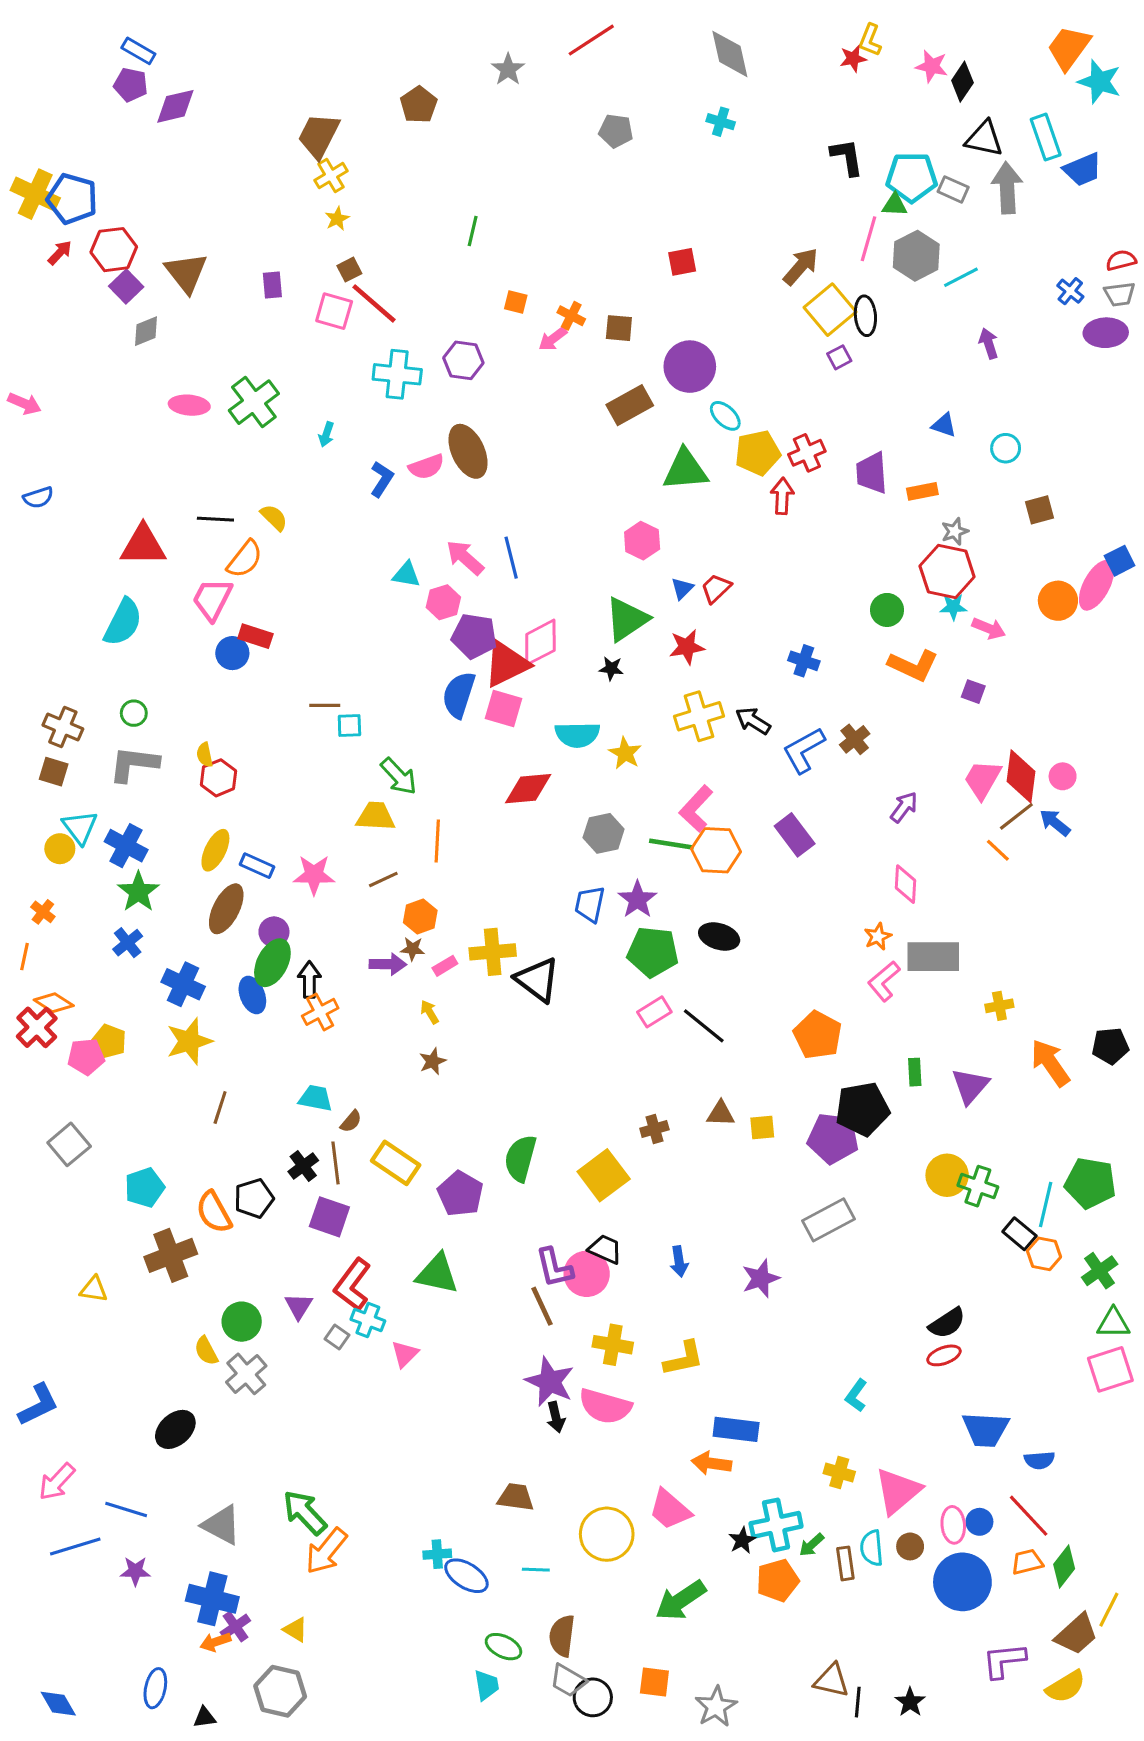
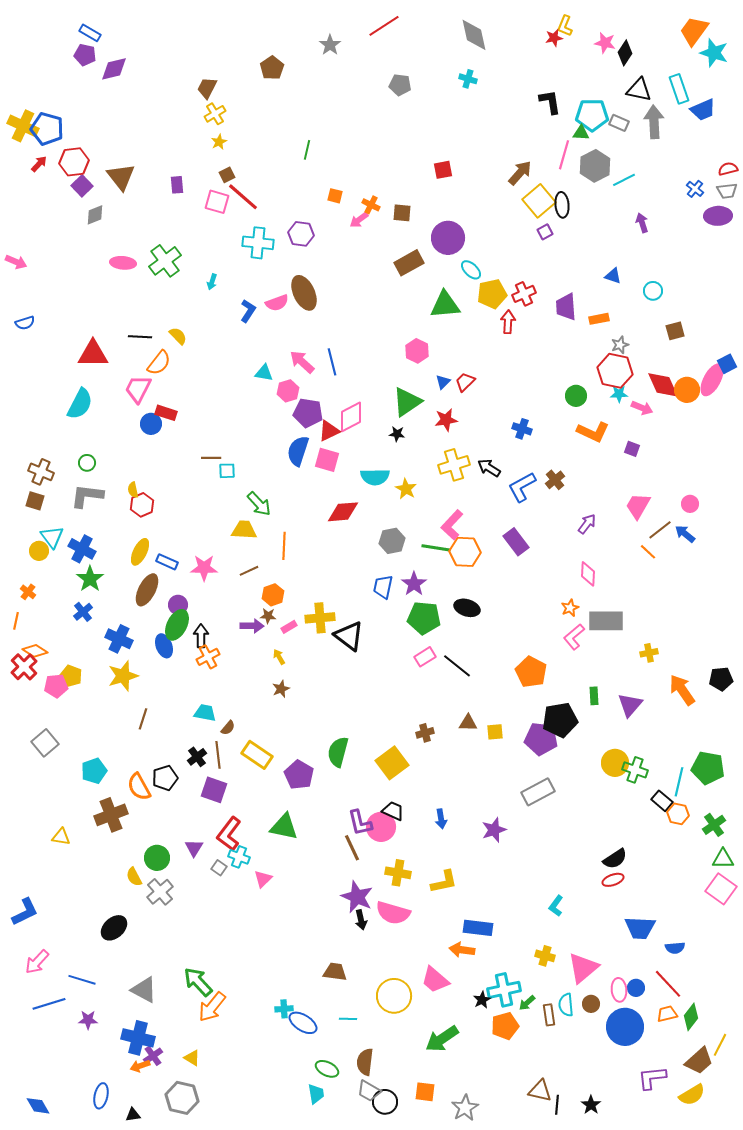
brown trapezoid: (319, 136) -> (207, 88), size x0.7
red triangle: (507, 664) -> (329, 431), size x0.7
red diamond: (1021, 776) -> (663, 385), moved, turned -32
pink square: (1110, 1369) -> (721, 889), turned -36

